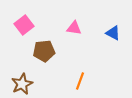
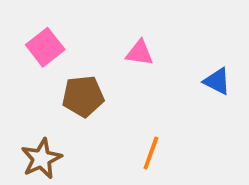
blue triangle: (113, 33) -> (217, 81), moved

